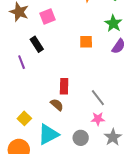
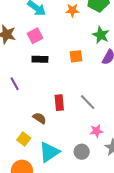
black rectangle: (37, 44) -> (40, 59), moved, turned -49
gray line: (98, 98) -> (88, 102), moved
brown semicircle: (57, 105) -> (40, 118), moved

